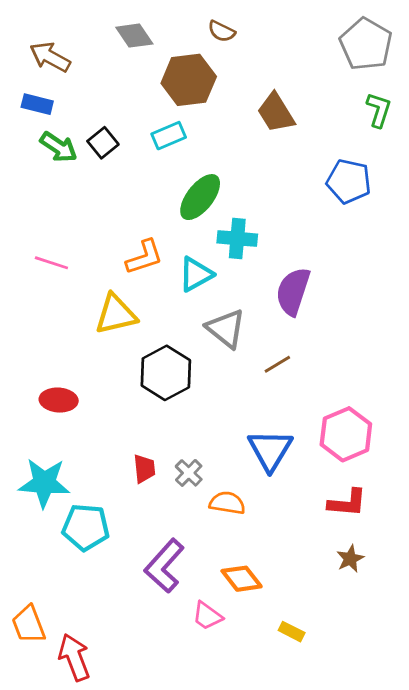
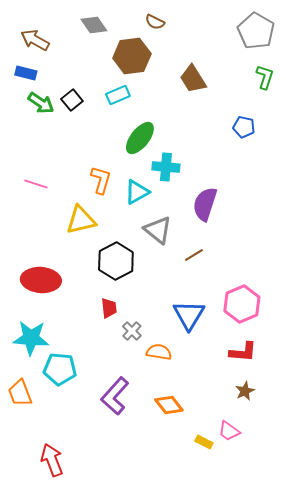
blue pentagon: (349, 181) -> (244, 127), size x0.7
orange L-shape: (144, 257) -> (101, 180), turned -56
red ellipse: (59, 400) -> (41, 280), size x1.5
red trapezoid: (144, 469) -> (109, 308), moved
pink trapezoid: (207, 616) -> (229, 431), moved
orange trapezoid: (29, 624) -> (20, 393), moved

